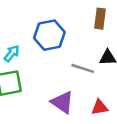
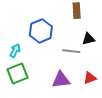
purple triangle: (62, 102) -> (61, 80), turned -30

